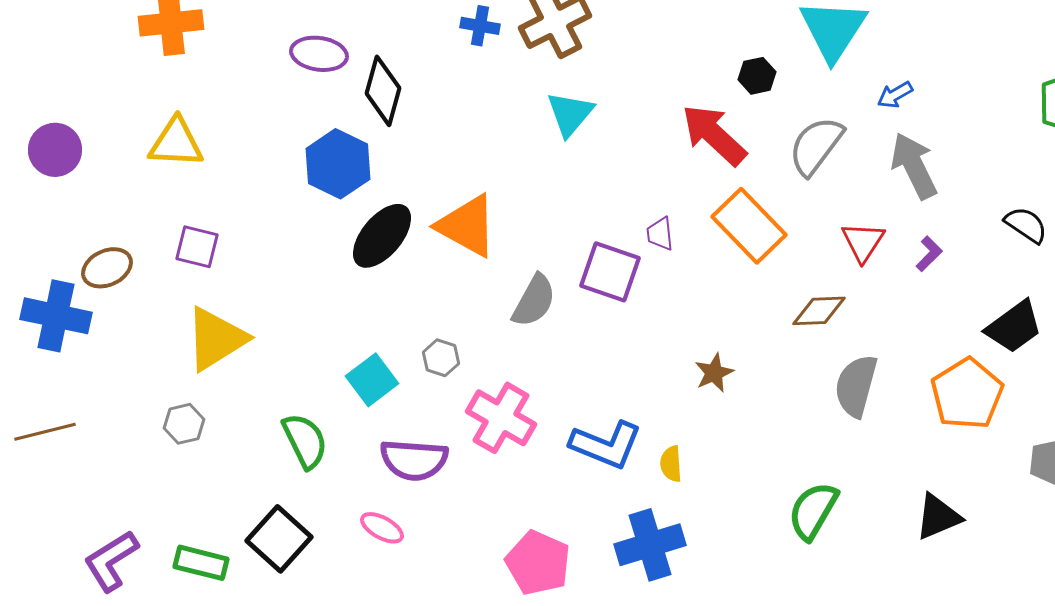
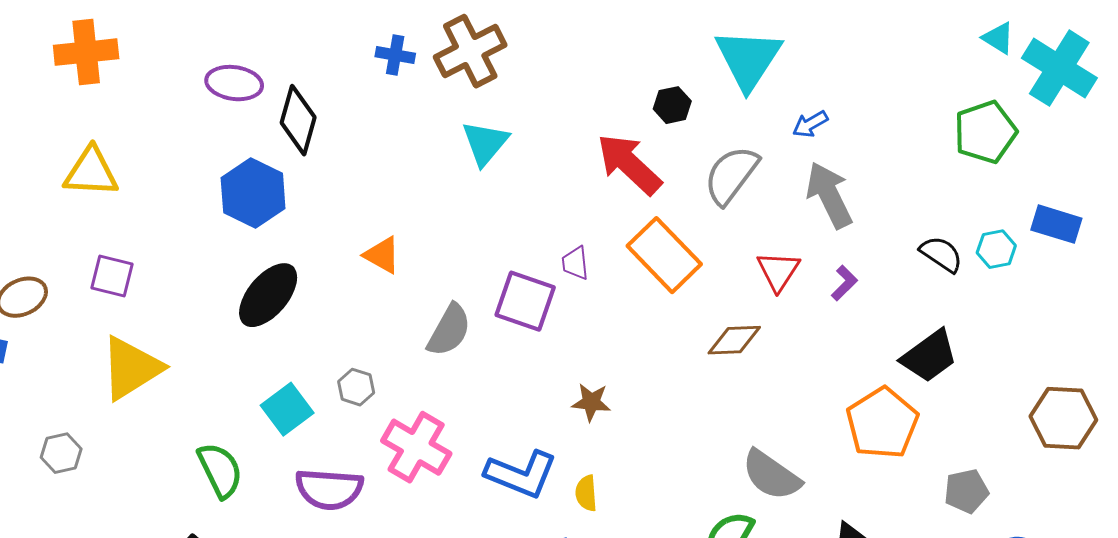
orange triangle: (467, 226) -> (382, 255), size x0.6
black ellipse: (382, 236) -> (268, 295), moved
brown star: (714, 373) -> (591, 402), moved, turned 30
gray semicircle: (856, 386) -> (771, 475), moved, turned -70
gray hexagon: (184, 424) -> (61, 453), moved

